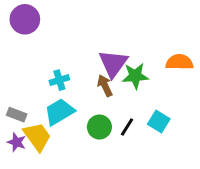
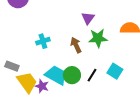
purple triangle: (113, 64) -> (88, 18), moved, size x0.6
cyan trapezoid: (59, 112) -> (56, 75), moved, turned 60
purple star: (17, 142) -> (42, 86), moved

